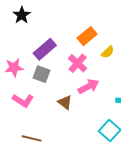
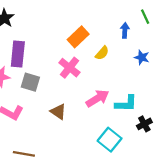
purple rectangle: (45, 49) -> (18, 54), moved, turned -40
pink arrow: (89, 86) -> (97, 98), moved

